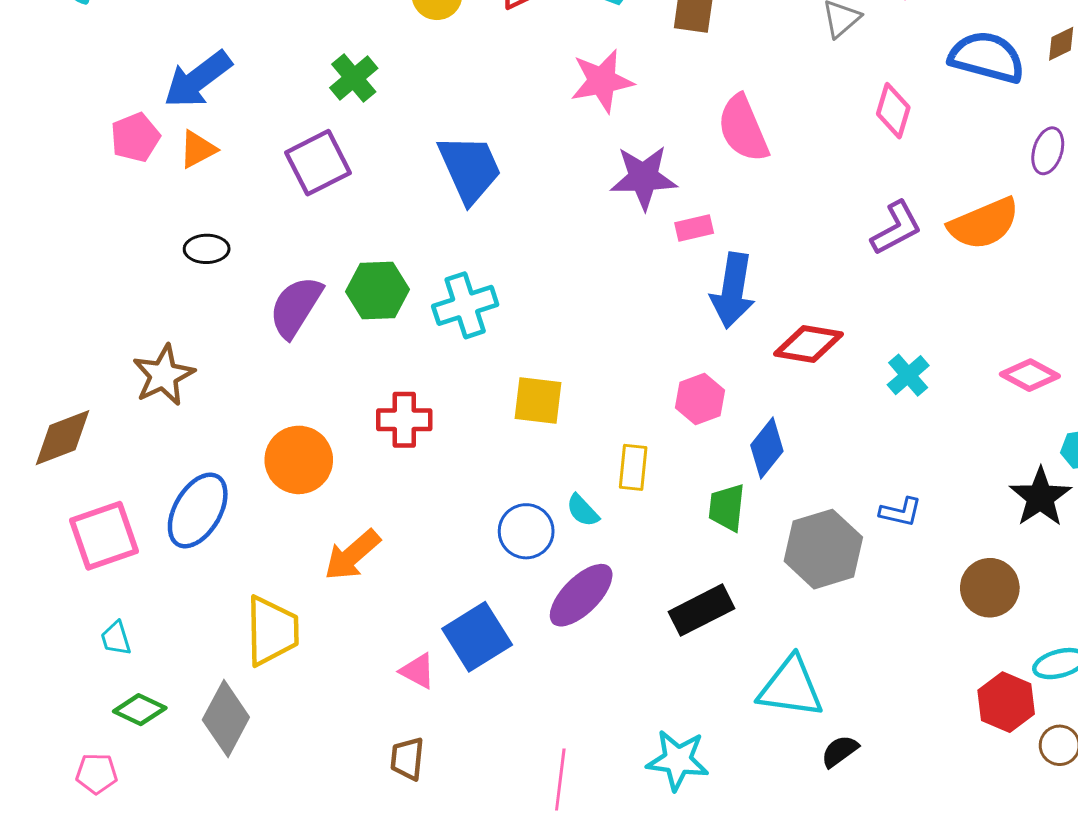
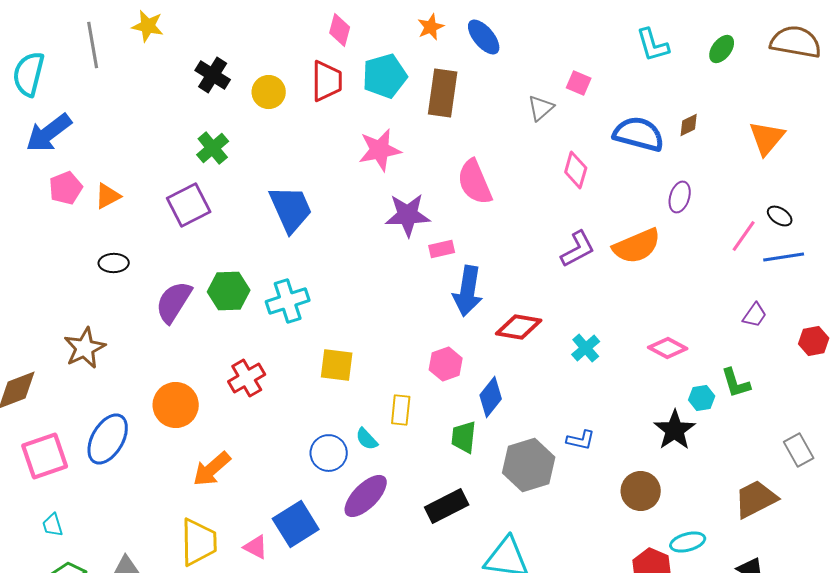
blue arrow: (198, 79) -> (49, 133), moved
red cross: (404, 420) -> (247, 378), turned -30
yellow trapezoid: (272, 631) -> (199, 542), moved

